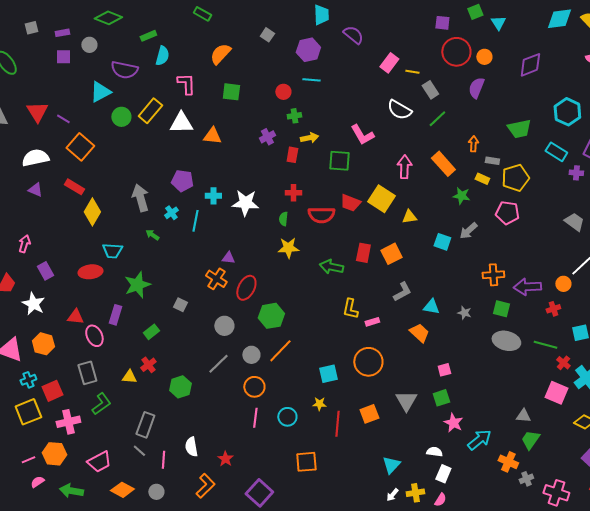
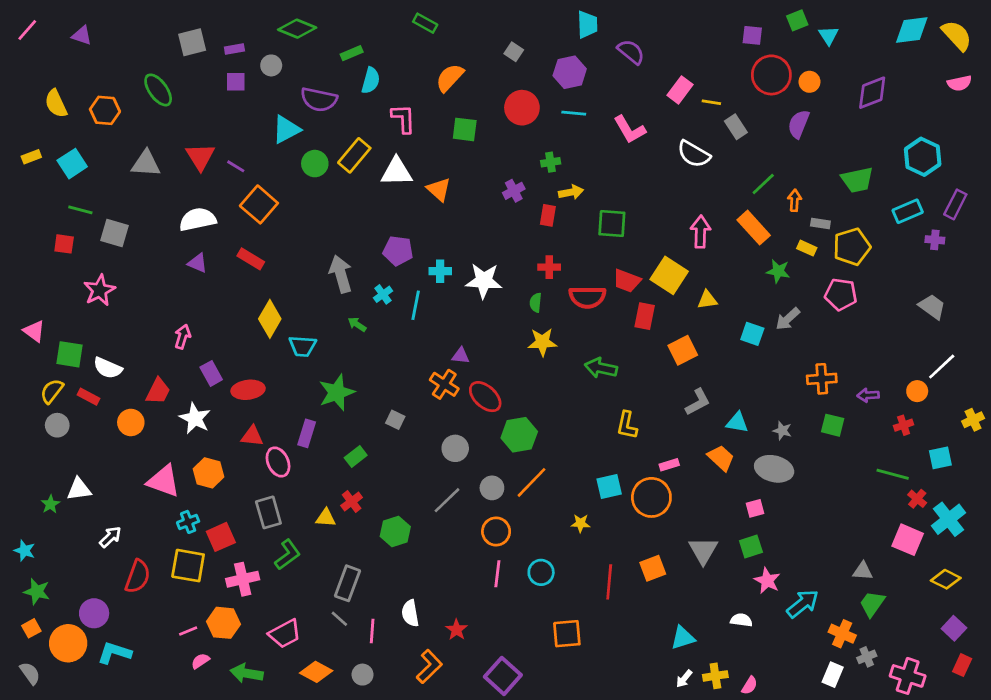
gray square: (31, 28) -> (192, 42), size x1.5
red circle: (283, 92) -> (522, 108), moved, size x1.6
green line: (437, 119) -> (763, 184), moved
pink L-shape: (362, 135) -> (630, 129), moved
orange triangle: (212, 136) -> (439, 189), turned 36
cyan rectangle: (556, 152) -> (908, 211), turned -55
yellow diamond: (92, 212) -> (270, 319), moved
red rectangle: (363, 253) -> (645, 316), moved
red ellipse: (90, 272) -> (248, 390), moved
purple arrow: (527, 287) -> (868, 395), size x0.6
red ellipse: (246, 288) -> (485, 397), turned -75
pink rectangle: (372, 322) -> (669, 465), moved
gray ellipse: (506, 341) -> (774, 469), moved
cyan square: (328, 374) -> (609, 487), moved
yellow star: (319, 404) -> (581, 523), moved
yellow square: (28, 412) -> (188, 566), turned 32
cyan triangle: (391, 465) -> (683, 638), turned 30
white rectangle: (443, 474) -> (833, 675), moved

